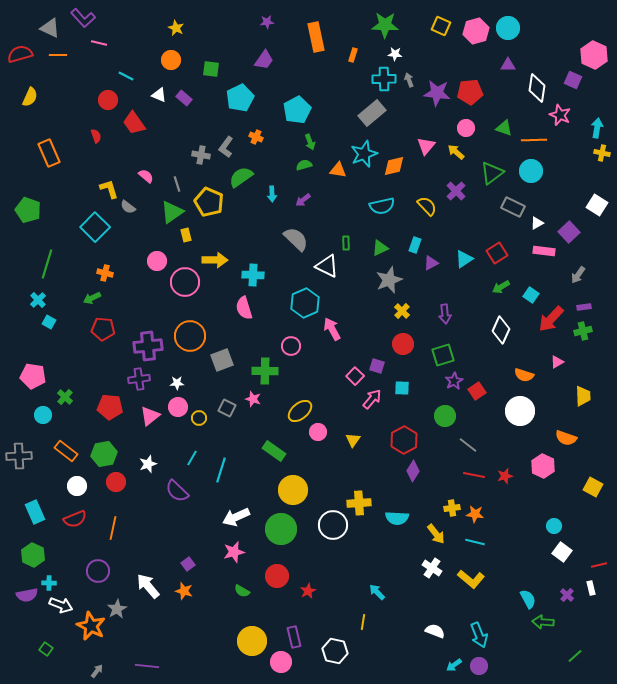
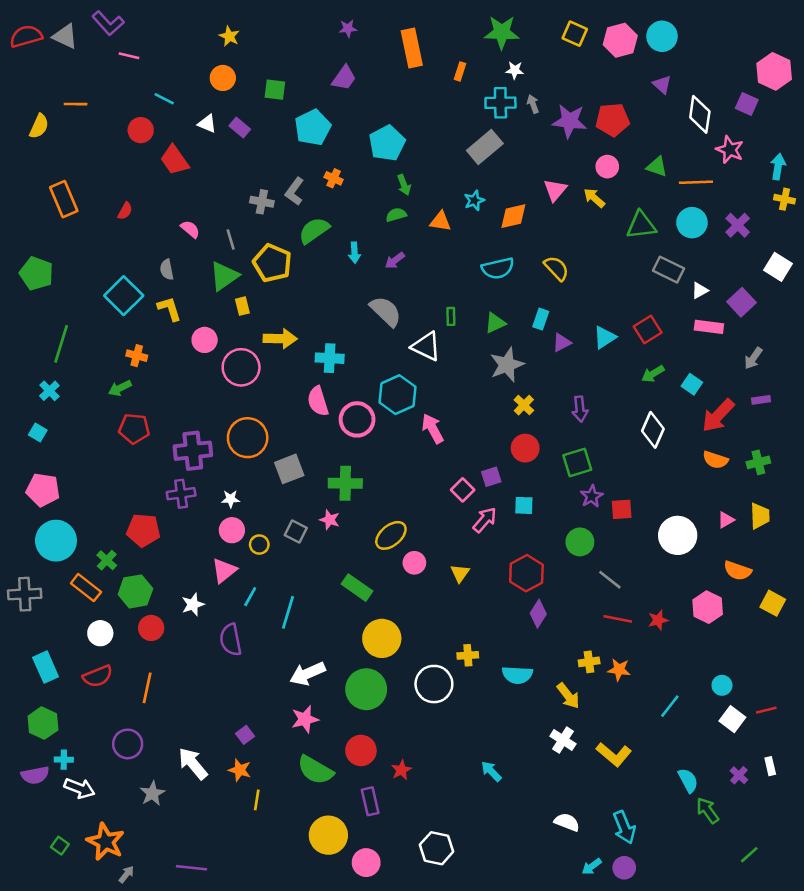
red semicircle: (20, 54) -> (26, 36), moved
orange line: (58, 55) -> (76, 104), moved
purple triangle: (508, 65) -> (662, 84), turned 42
red semicircle: (96, 136) -> (125, 211), moved, turned 48
cyan star: (364, 154) -> (474, 200), size x0.6
green triangle: (492, 173) -> (641, 225), turned 30
yellow L-shape: (109, 189) -> (169, 309), moved
purple cross: (456, 191) -> (738, 225), moved
gray semicircle: (128, 207) -> (167, 270), turned 42
cyan square: (49, 322) -> (38, 432), moved
green cross: (583, 331) -> (758, 462), moved
pink circle: (291, 346) -> (357, 419), moved, size x1.4
pink triangle: (557, 362) -> (726, 520), moved
purple square: (377, 366) -> (491, 477), turned -35
orange semicircle: (524, 375) -> (715, 460), moved
red square: (477, 391) -> (622, 509), turned 30
green cross: (65, 397) -> (107, 560), moved
cyan circle: (43, 415) -> (56, 541), size x1.8
pink triangle: (150, 416) -> (224, 571), moved
yellow square: (593, 487) -> (773, 603), moved
purple semicircle: (177, 491) -> (231, 640), turned 35
yellow cross: (359, 503) -> (468, 655), size x0.7
cyan line: (475, 542) -> (670, 706), moved, turned -66
red line: (599, 565) -> (766, 710), moved
green semicircle: (242, 591) -> (315, 770), size x1.8
yellow line: (363, 622) -> (257, 800), moved
green arrow: (543, 622) -> (708, 810), turned 50
orange star: (91, 626) -> (105, 842), moved
purple rectangle: (294, 637) -> (370, 801), moved

